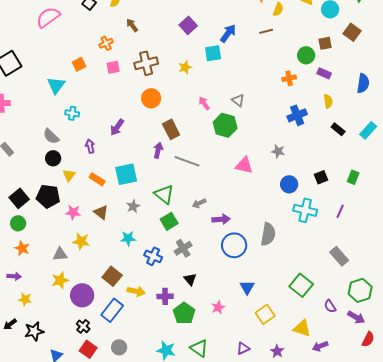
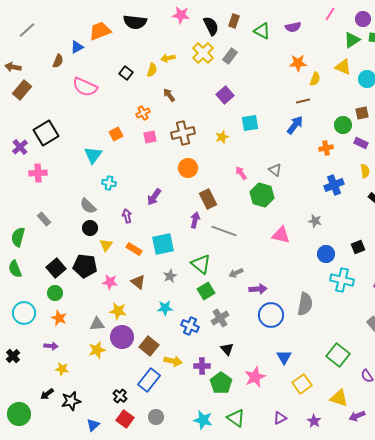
pink semicircle: (48, 17) -> (85, 87), turned -120
blue arrow: (228, 33) -> (295, 125), moved
purple circle: (82, 295) -> (122, 337), moved
pink star: (218, 307) -> (255, 377), size x1.5

